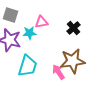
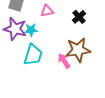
cyan star: (29, 33) -> (31, 30), moved

